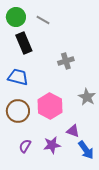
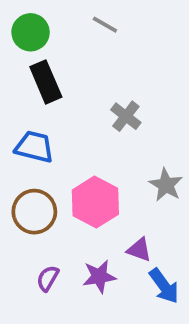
gray line: (43, 20) -> (105, 25), moved
gray cross: (66, 61) -> (126, 116), turned -35

